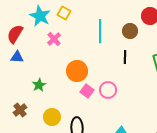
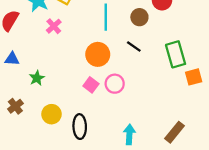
blue triangle: (17, 57) -> (12, 59), moved
black line: (125, 57) -> (134, 46), turned -56
orange circle: (77, 71) -> (98, 54), moved

